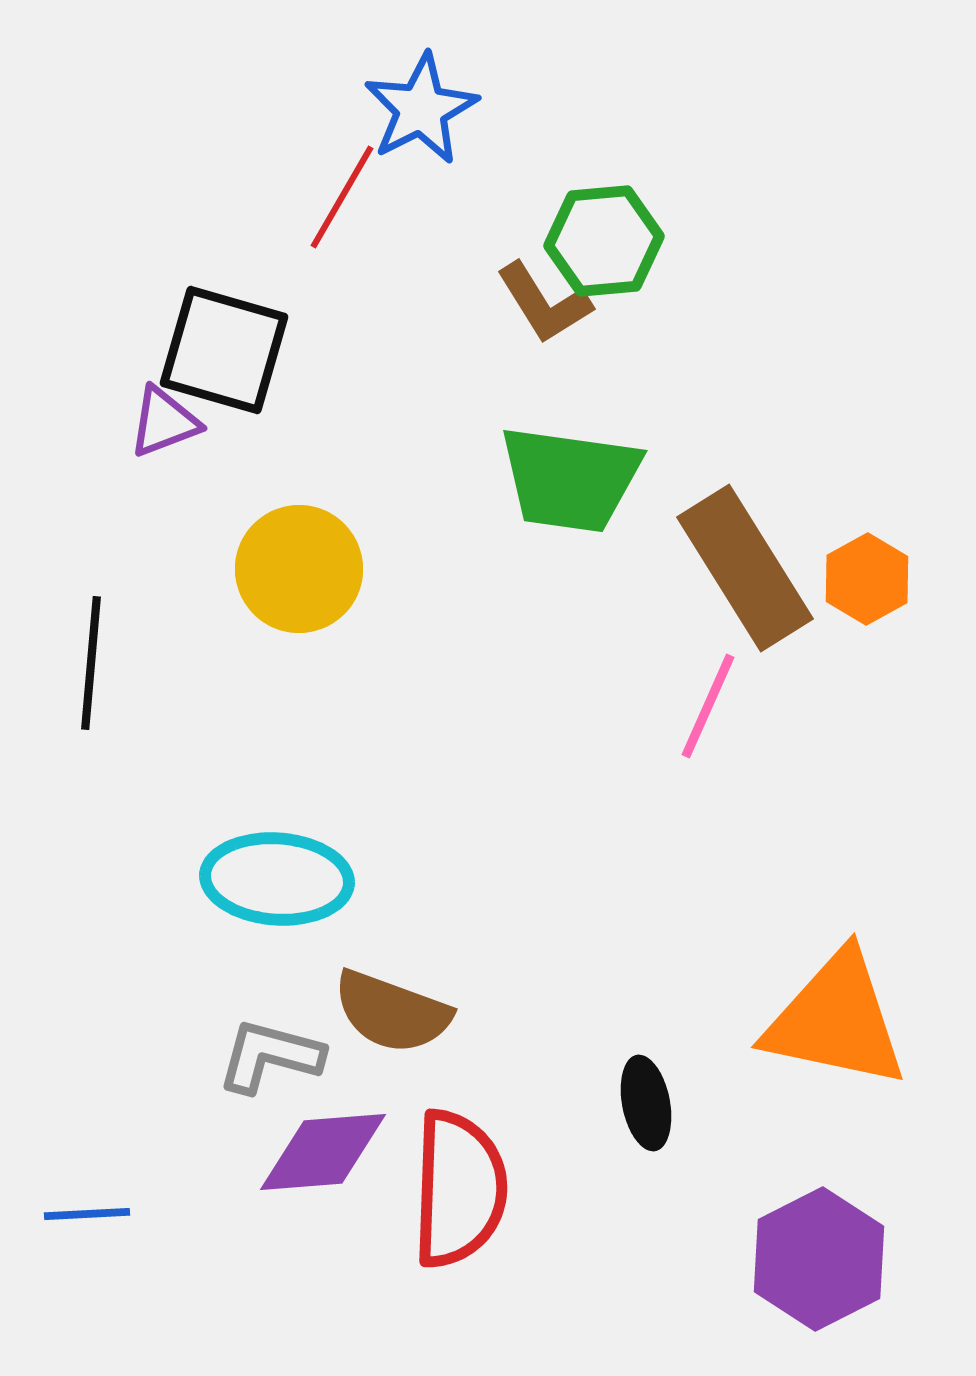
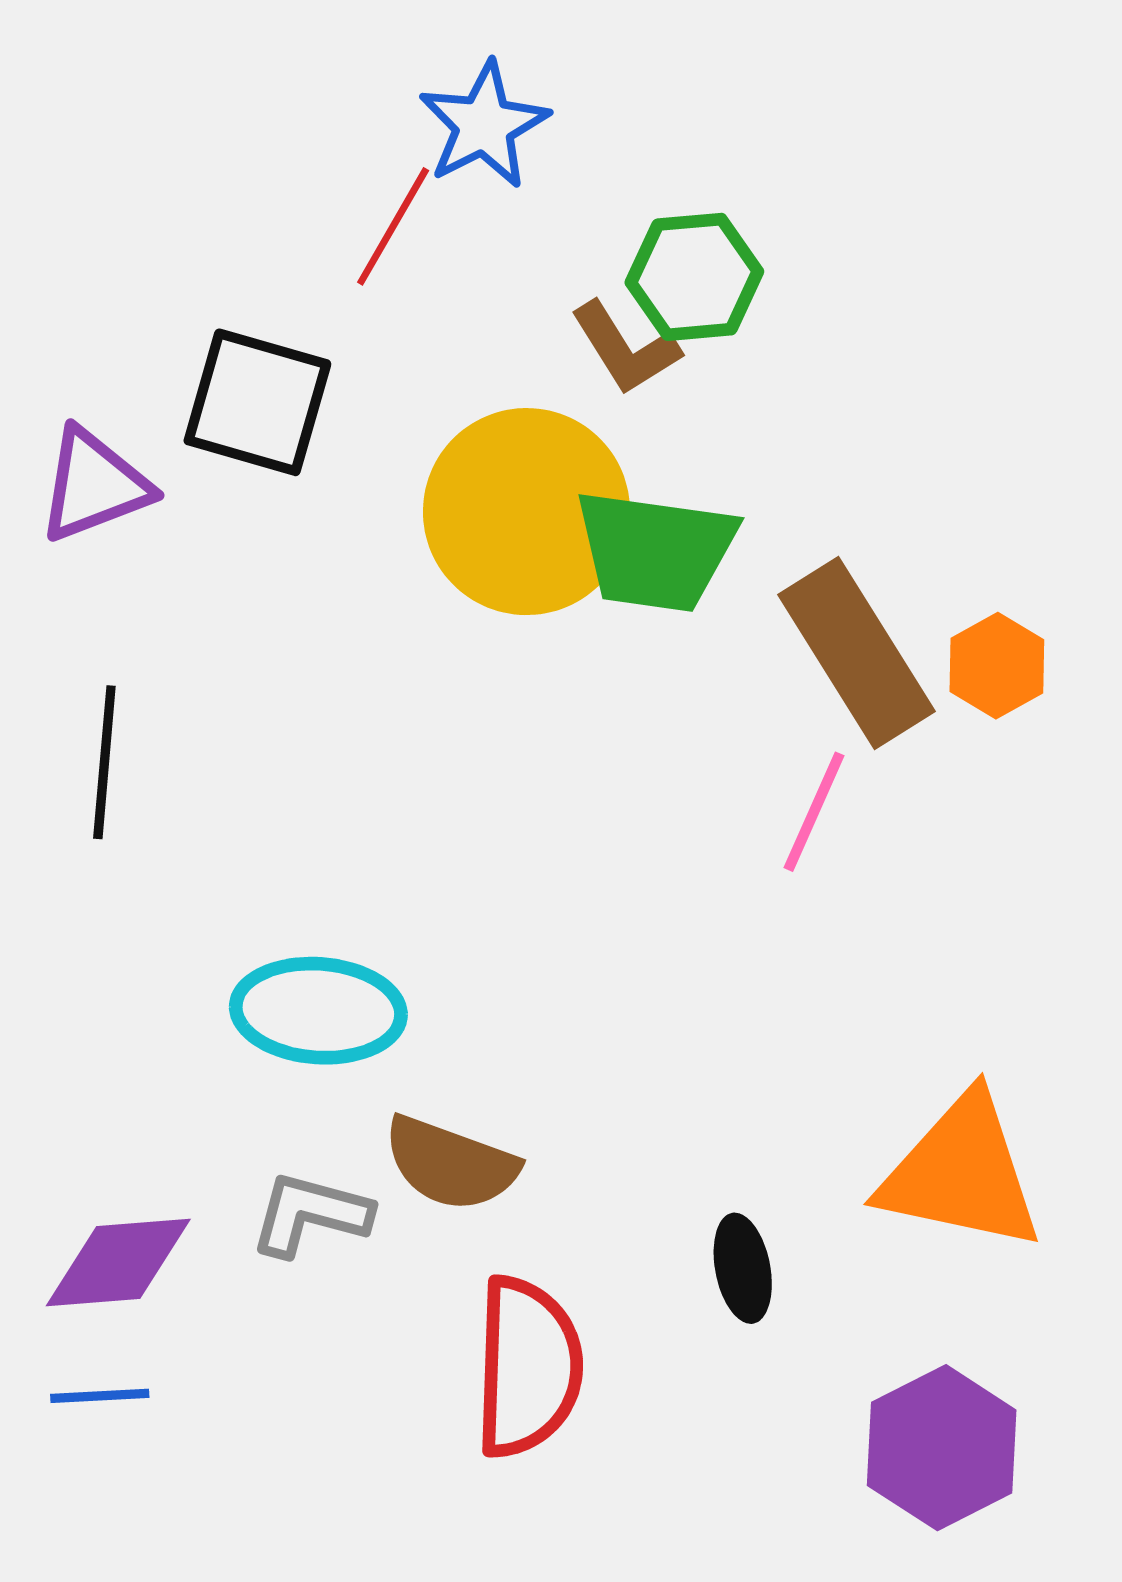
purple triangle: (164, 422) -> (94, 485), moved, size x1.4
yellow circle: (299, 569) -> (526, 512), moved, size x1.4
purple diamond: (323, 1152) -> (118, 1262), moved

